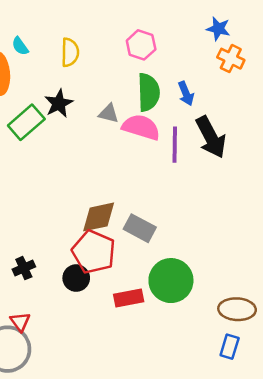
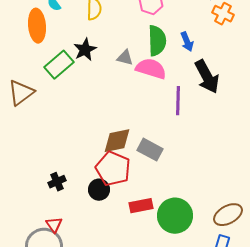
purple line: (175, 145) -> (178, 101), moved
green circle: (171, 281) -> (175, 216), moved
brown ellipse: (237, 309) -> (228, 215), turned -32

